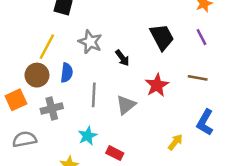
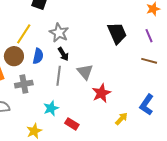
black arrow: (122, 58) -> (63, 54), moved
brown line: (198, 78) -> (149, 61), moved
red star: (157, 85) -> (101, 93), moved
gray triangle: (126, 105) -> (85, 72), moved, turned -36

